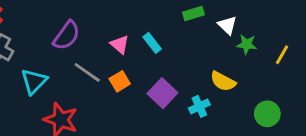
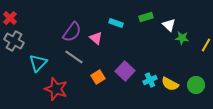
purple semicircle: (67, 36) -> (72, 32), moved
cyan rectangle: (152, 43) -> (116, 23), moved, turned -32
orange square: (120, 81) -> (98, 77), moved
yellow semicircle: (223, 81) -> (170, 84), moved

